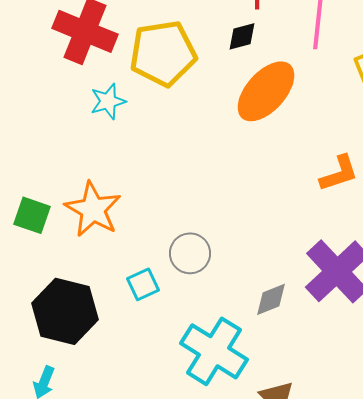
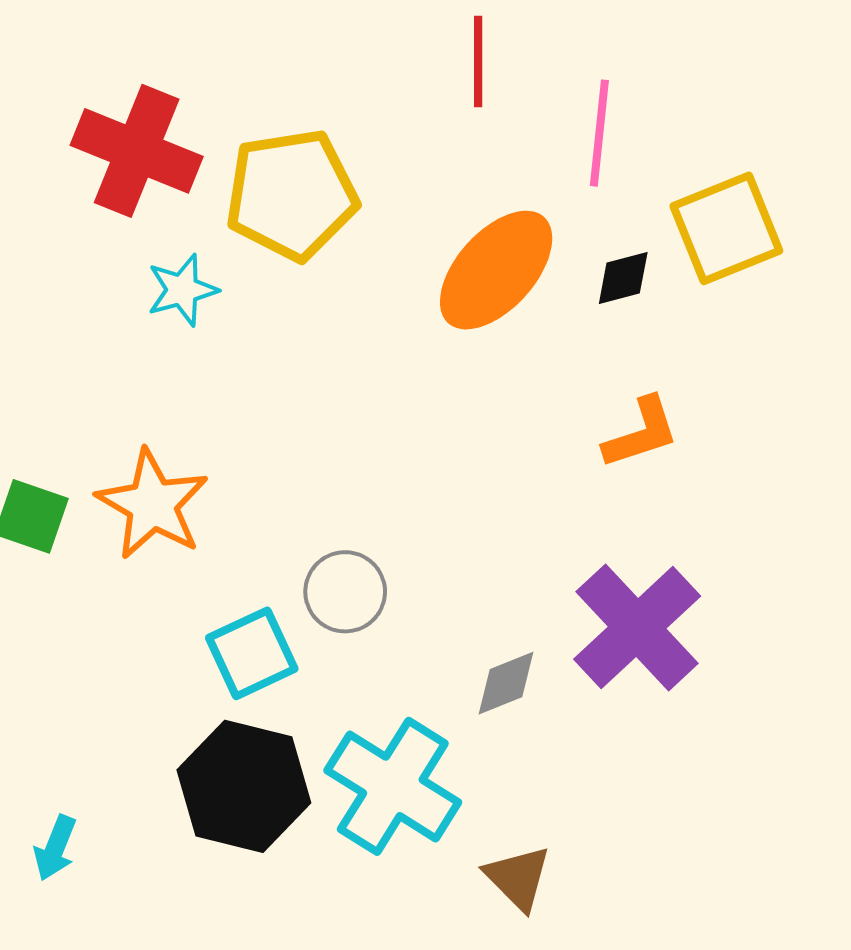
black diamond: (242, 36) -> (623, 278), moved
cyan square: (143, 284) -> (252, 653), size x1.4
black hexagon: (65, 311) -> (244, 786), moved

